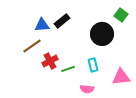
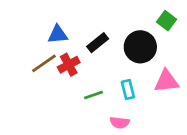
black rectangle: (62, 21) -> (98, 43), moved
red cross: (50, 61) -> (69, 65), moved
pink triangle: (121, 77) -> (166, 81), moved

